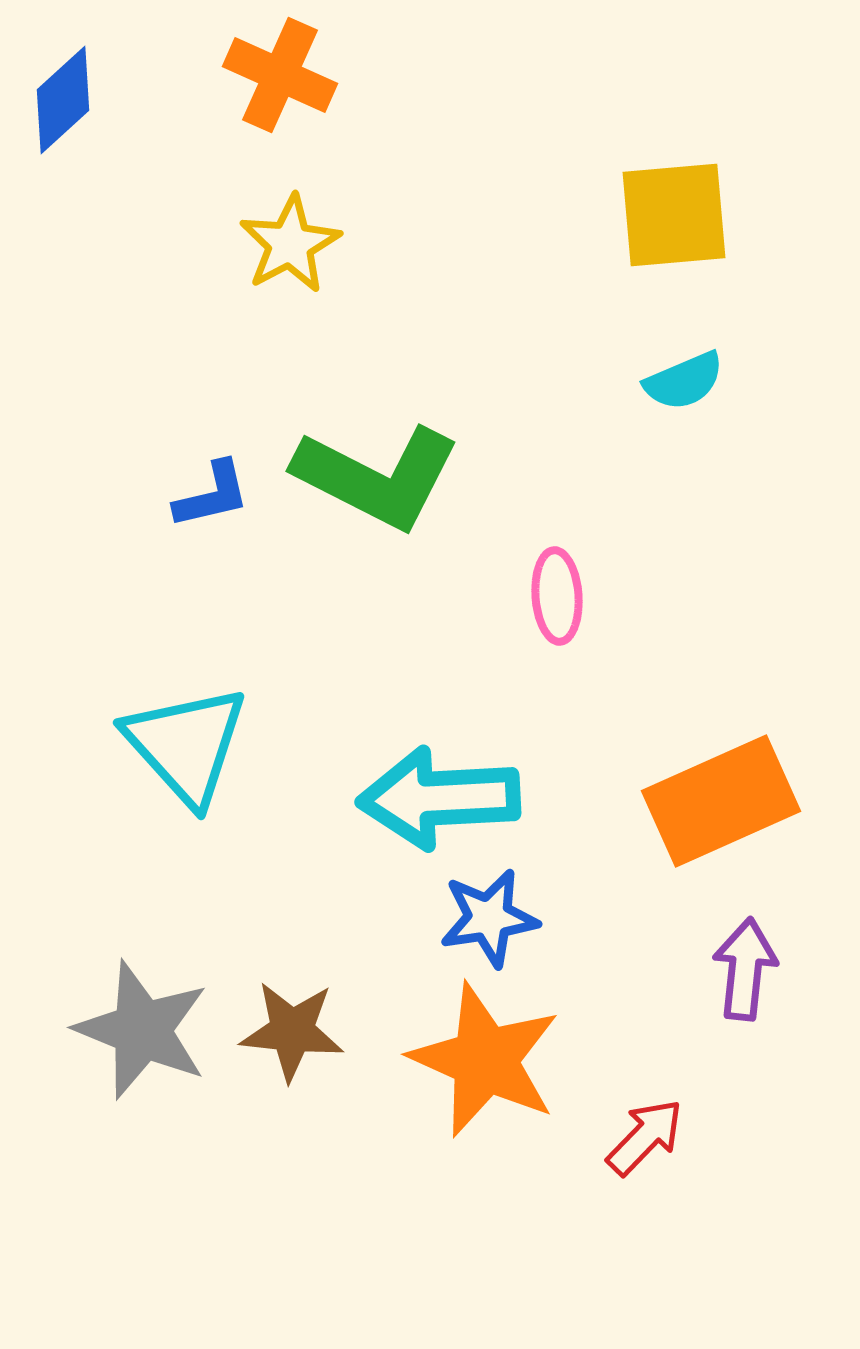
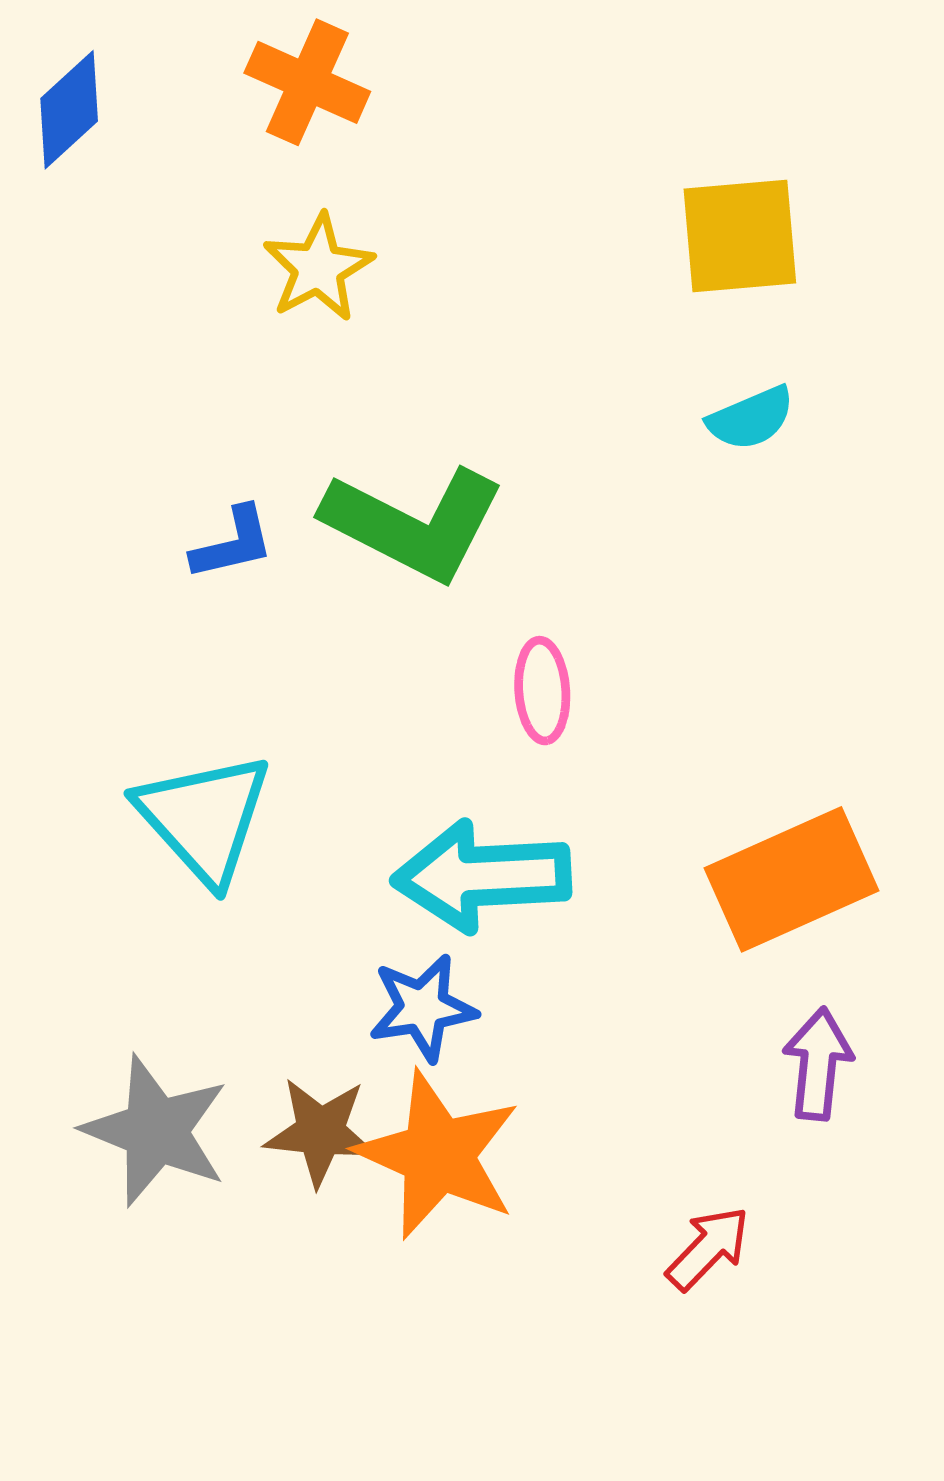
pink ellipse: (557, 596) -> (542, 691), moved
blue star: (489, 918) -> (423, 1008), moved
orange star: (485, 1060) -> (438, 1155), moved

